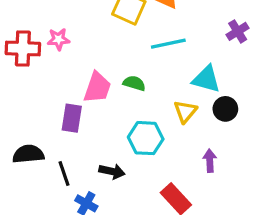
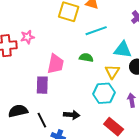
green semicircle: (134, 83) -> (86, 58), moved
cyan hexagon: (146, 138) -> (104, 93), moved

